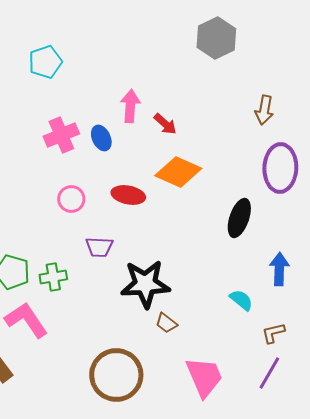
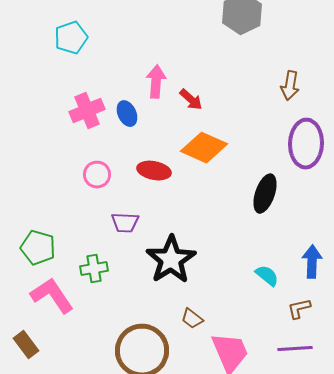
blue arrow: (279, 269) -> (312, 262), moved
green cross: (53, 277) -> (94, 269), moved
black star: (145, 284) -> (171, 260), turned -30
brown trapezoid: (166, 323) -> (192, 319), moved
purple line: (269, 373) -> (295, 349), turned 56

